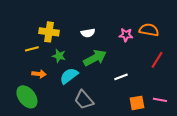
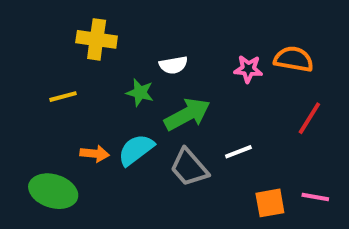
yellow cross: (49, 32) -> (97, 39), moved
green star: (59, 56) -> (140, 93), moved
orange arrow: (39, 74) -> (95, 154), moved
green ellipse: (27, 97) -> (53, 191), turned -35
gray trapezoid: (84, 100) -> (189, 167), moved

